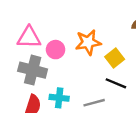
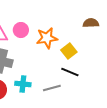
pink circle: (56, 50) -> (21, 30), moved

